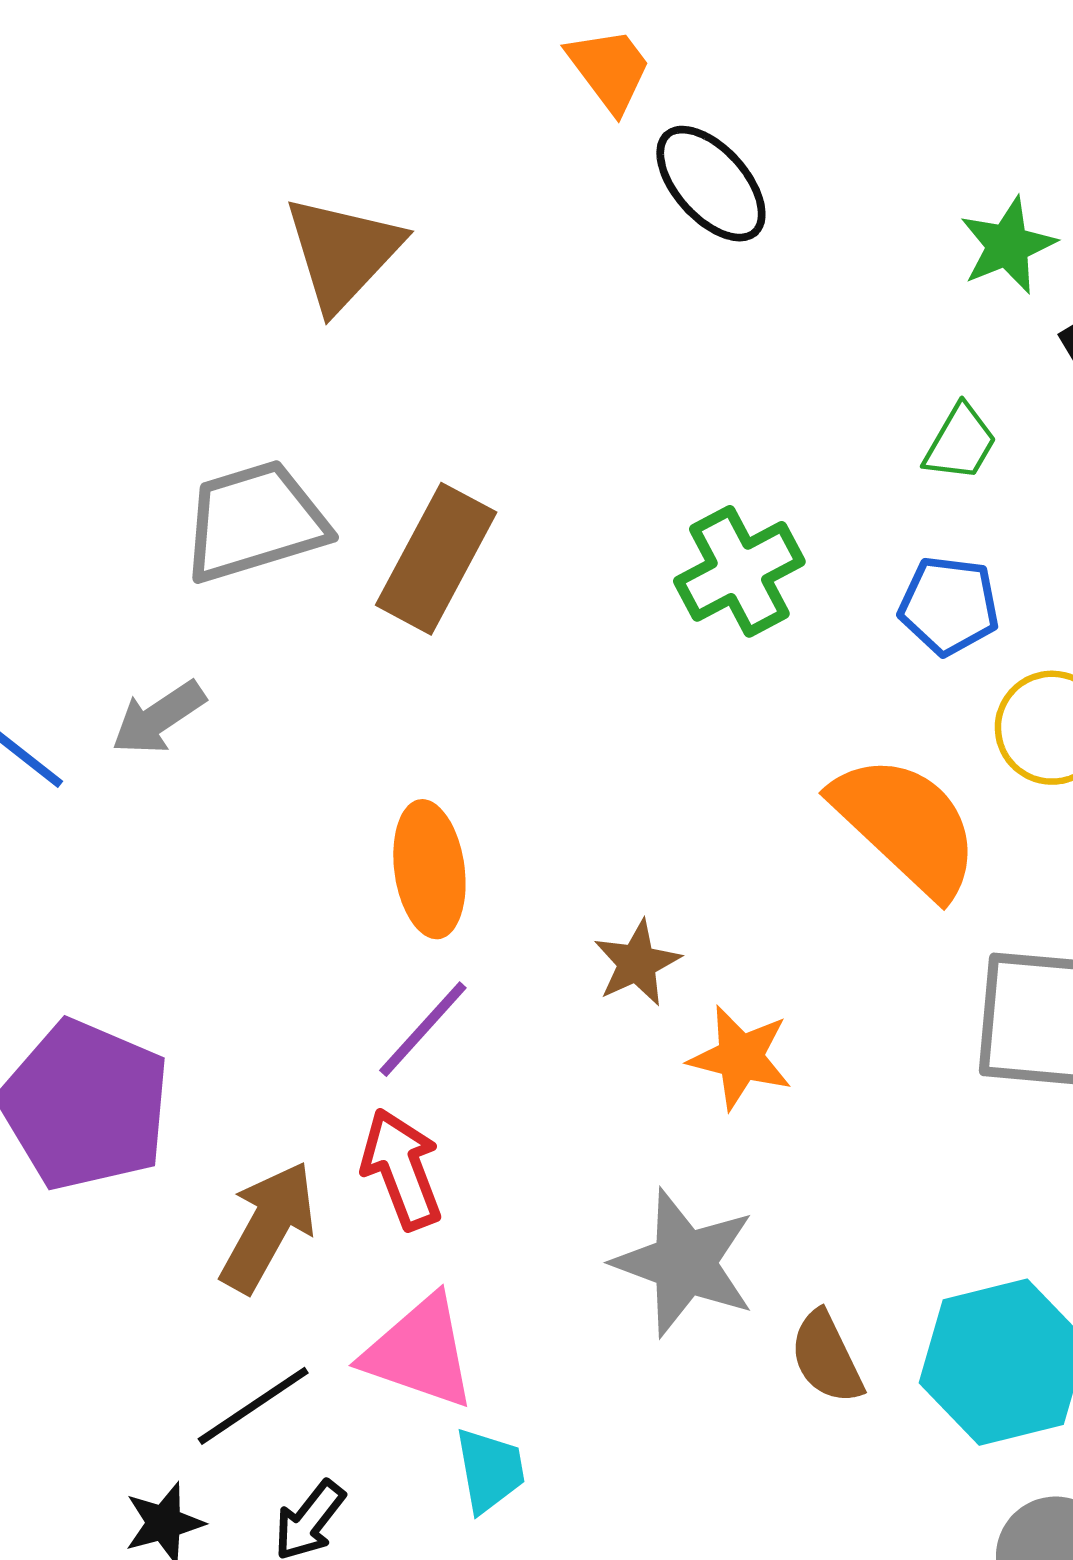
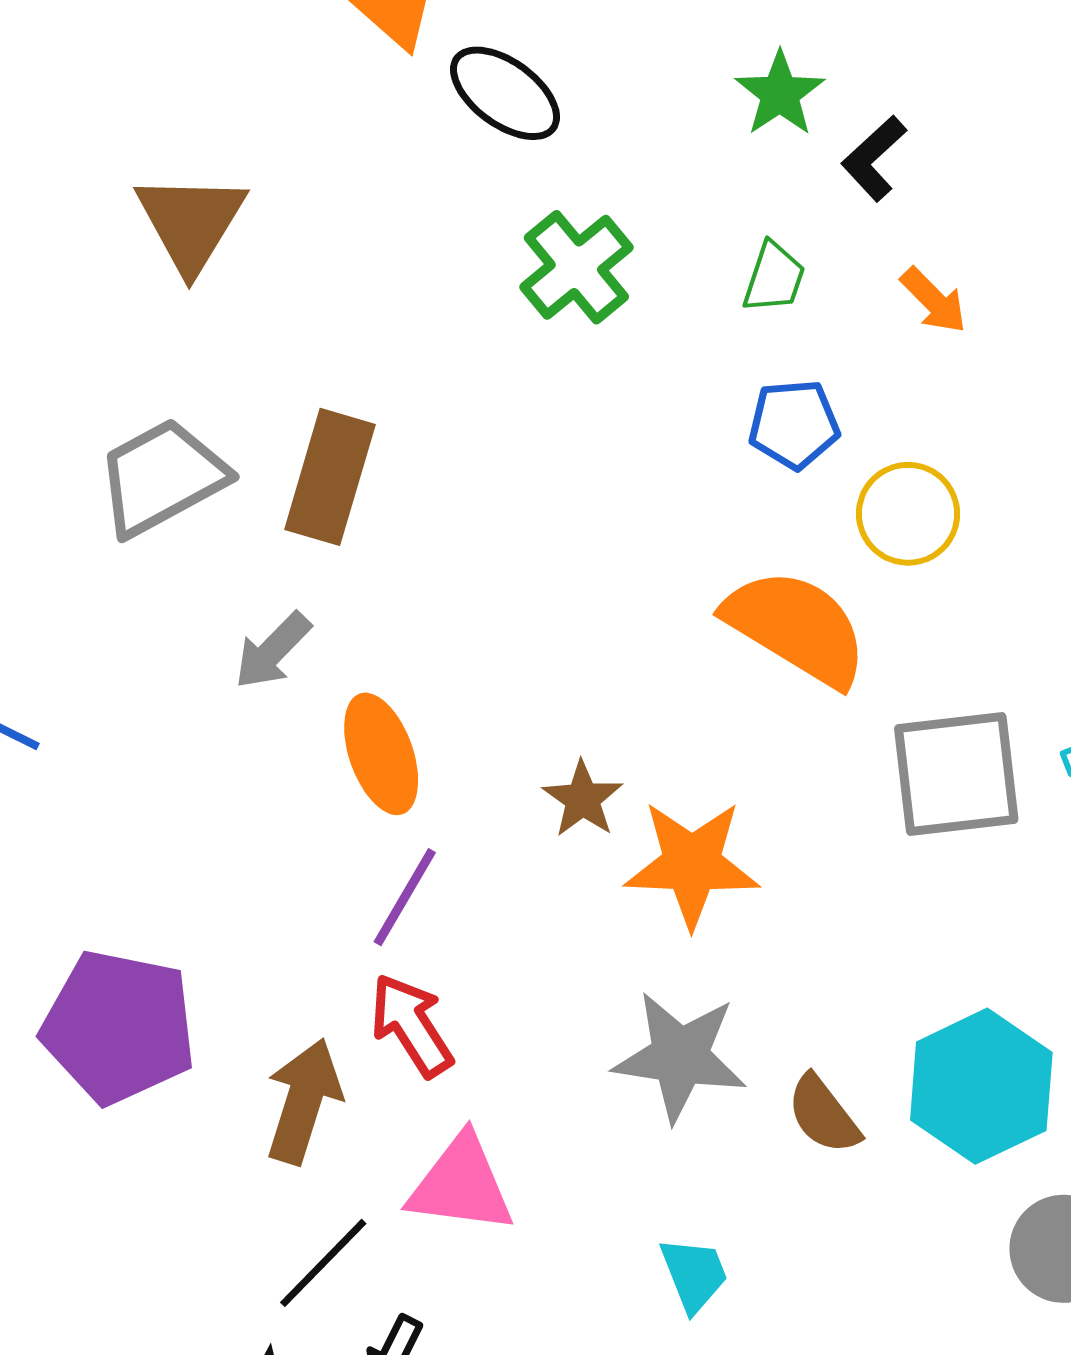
green cross: (739, 571) -> (576, 267), moved
gray arrow: (158, 718) -> (273, 651), moved
orange star: (740, 1057) -> (692, 864), size x1.4
cyan trapezoid: (490, 1470) -> (694, 1274), moved

